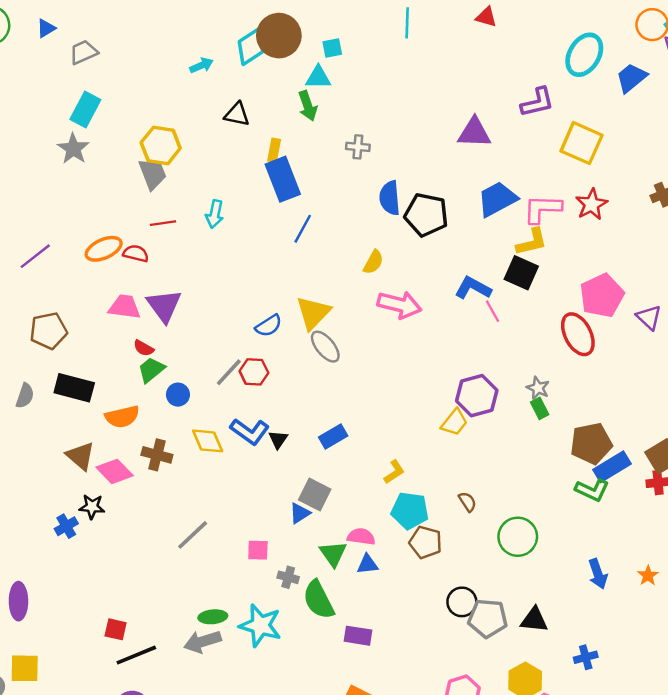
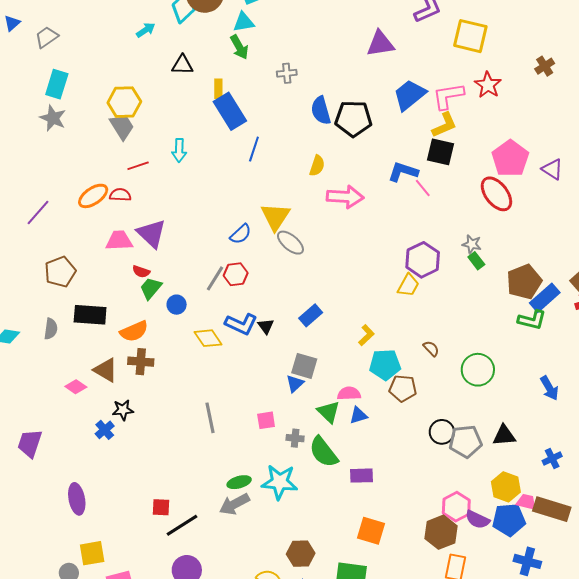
brown cross: (157, 455) -> (141, 362), moved
pink diamond: (115, 471) -> (76, 387), moved, size x0.7
gray line: (193, 535) -> (210, 418), turned -48

